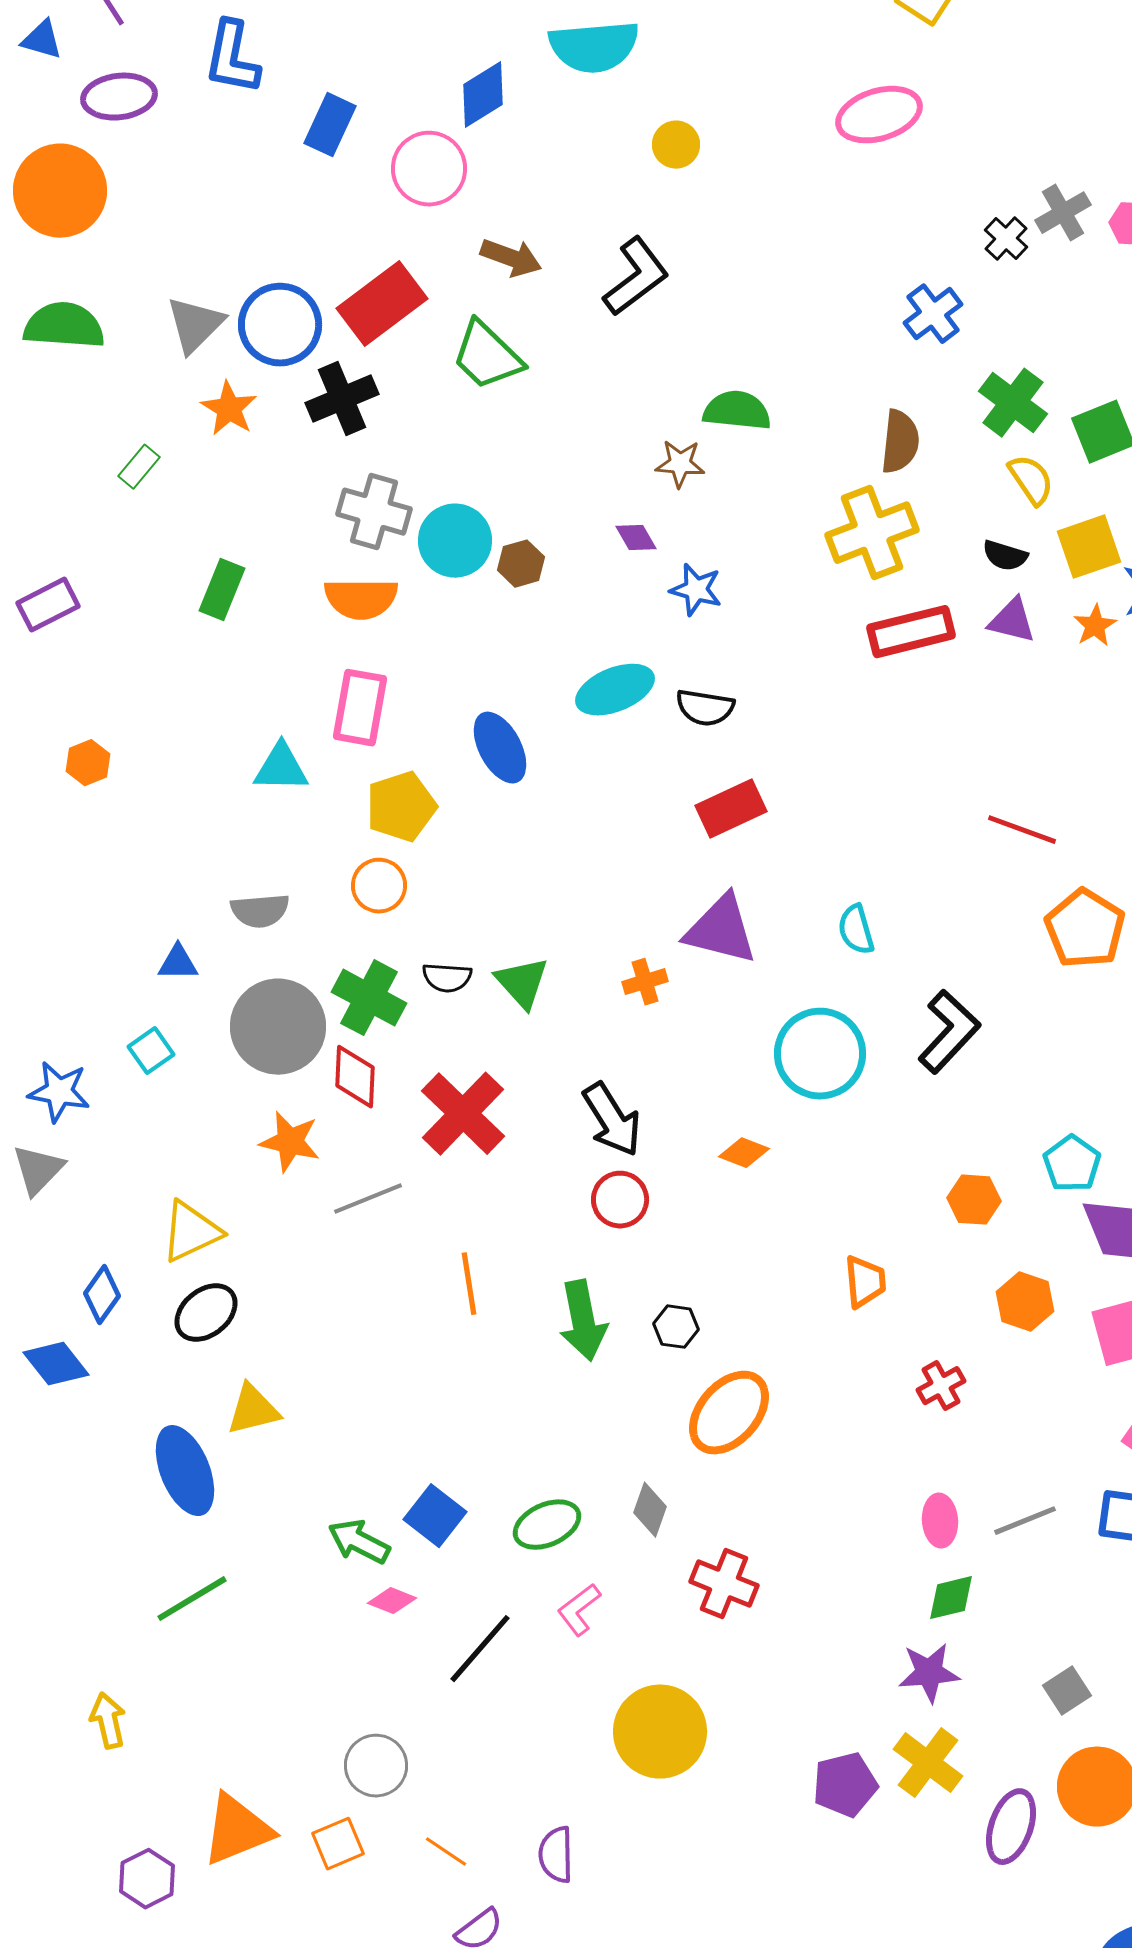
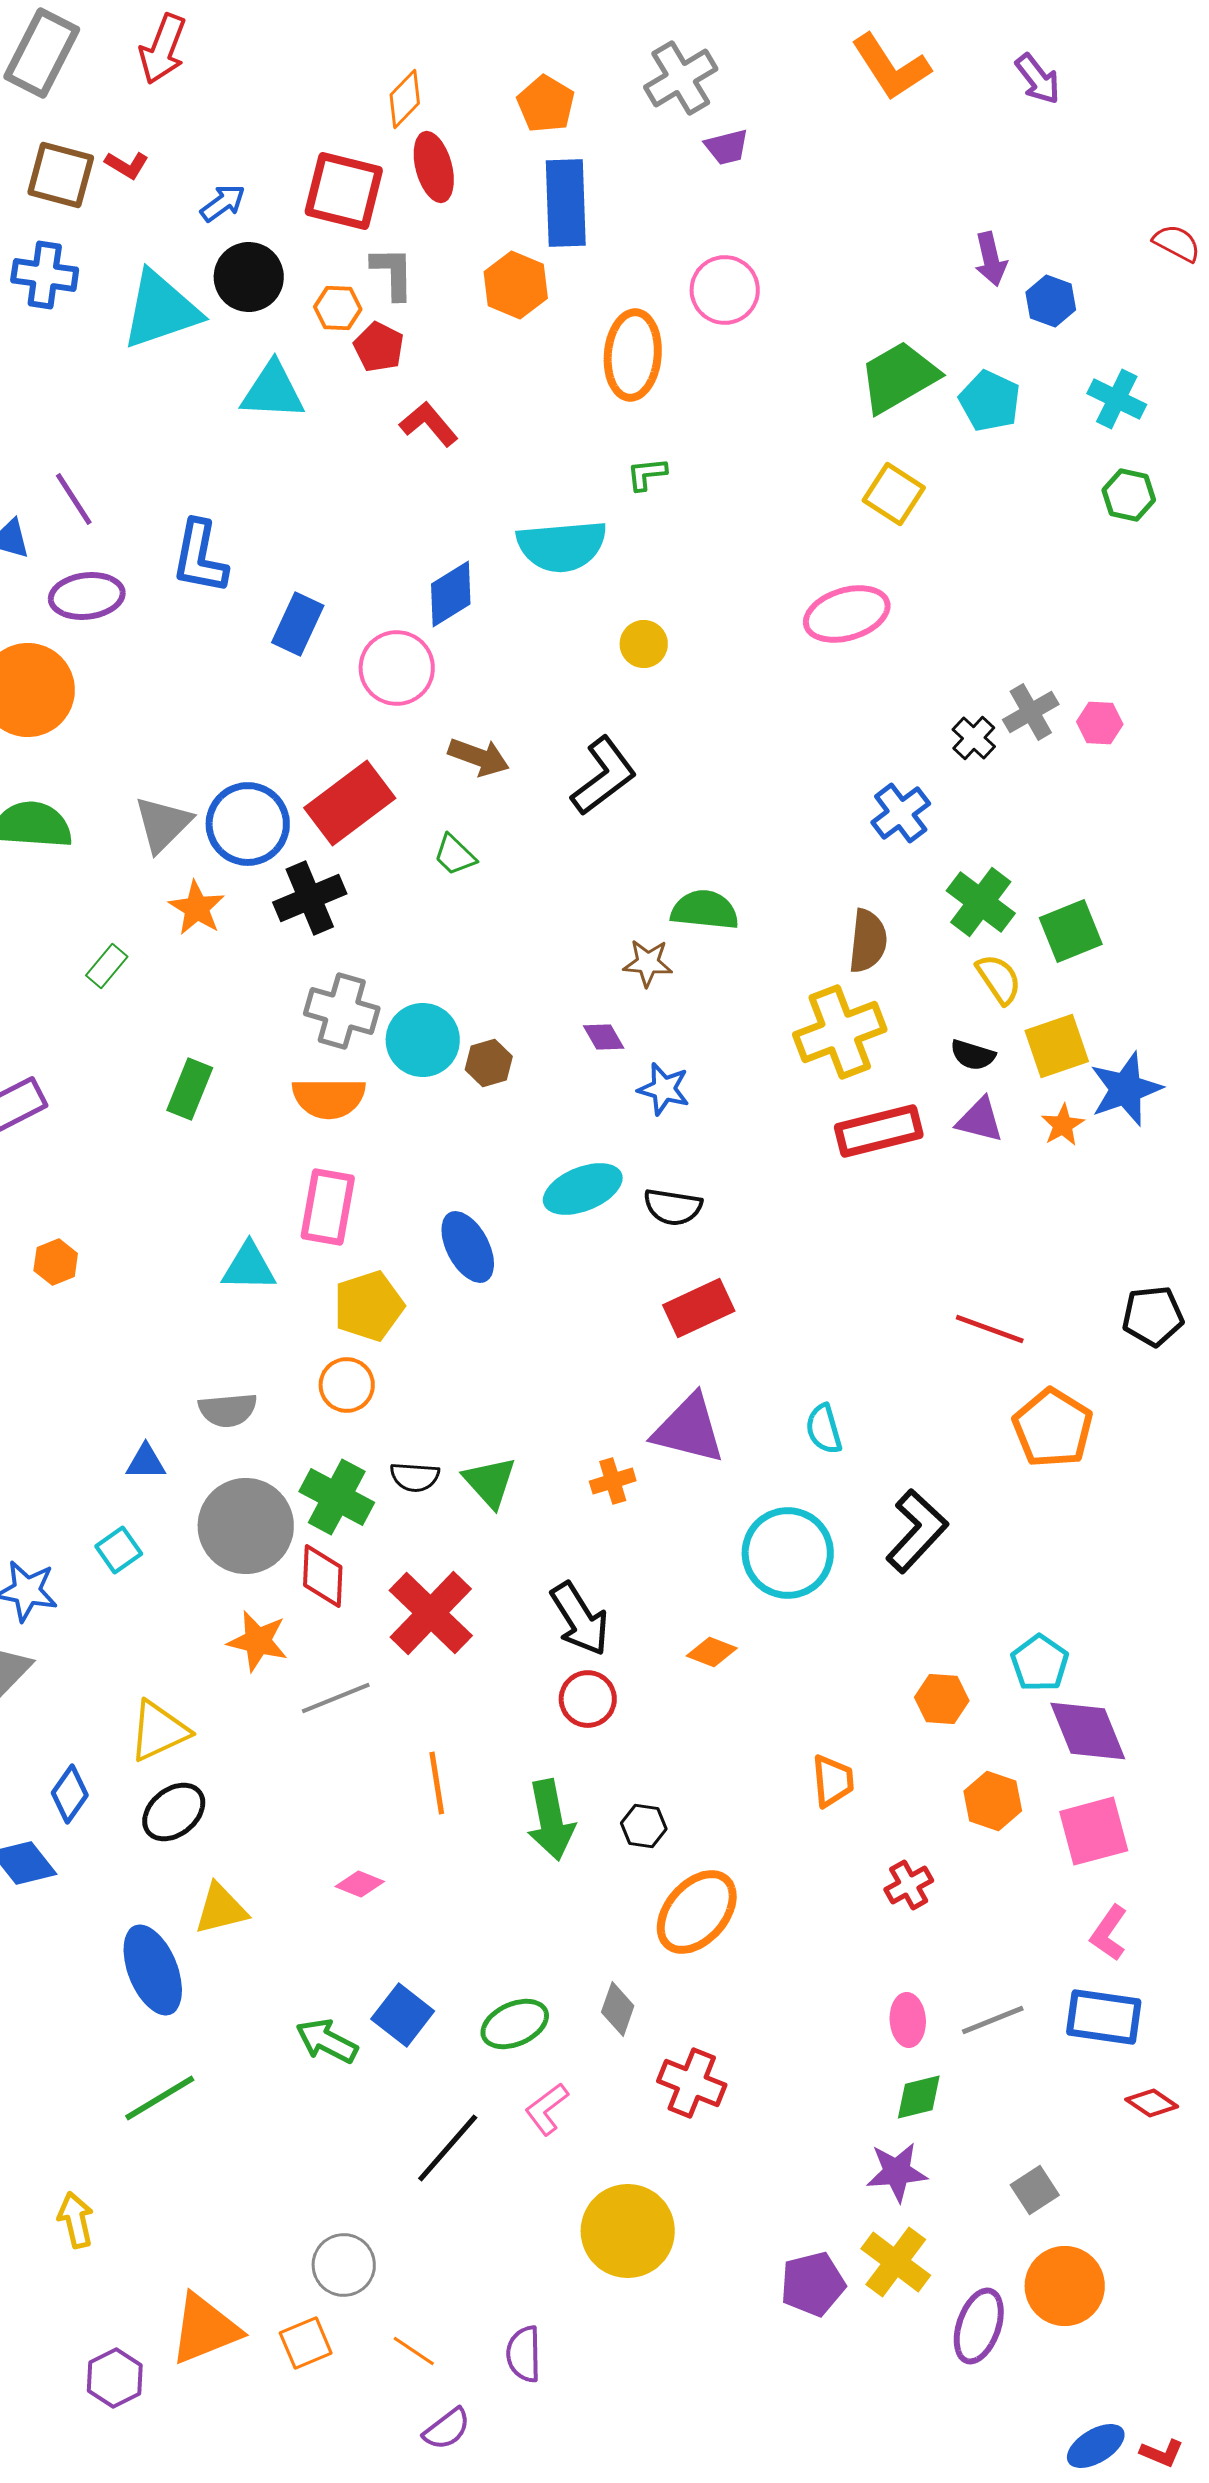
green trapezoid: (487, 356) -> (455, 855), size x0.6
pink diamond: (392, 1601) -> (360, 1884), moved

